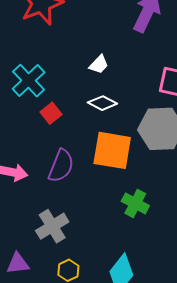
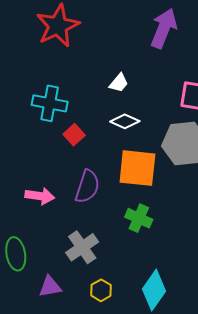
cyan cross: (29, 81) -> (50, 103), turned -32
green cross: (135, 203) -> (139, 218), moved

